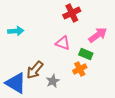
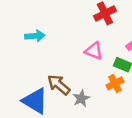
brown arrow: (35, 70) -> (59, 85), turned 90

